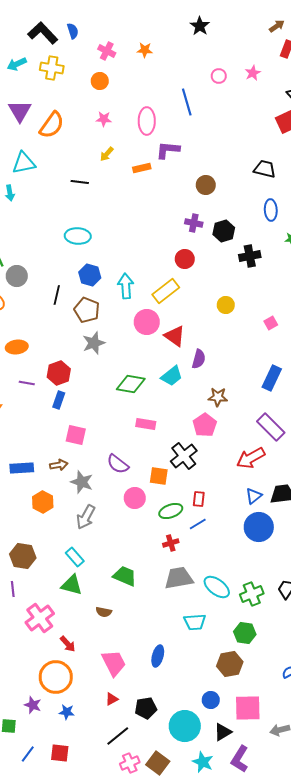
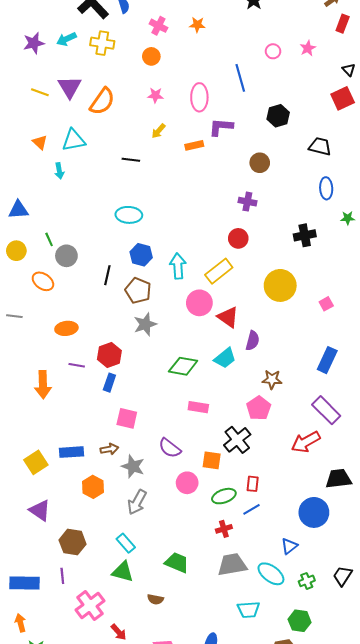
black hexagon: (224, 231) -> (278, 116), moved
yellow circle: (226, 305) -> (280, 285), size x1.8
blue triangle: (254, 496) -> (289, 546), moved
green cross: (252, 594) -> (307, 581), size x0.7

